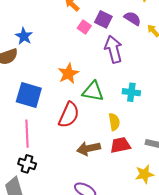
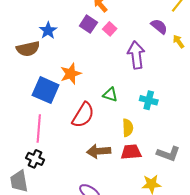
purple square: (103, 19) -> (88, 24), moved
orange star: (68, 74) -> (71, 74), moved
green triangle: (93, 91) -> (110, 95), size x0.7

